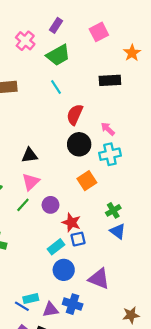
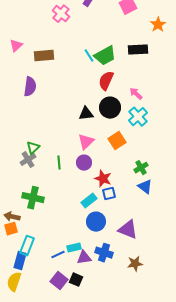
green trapezoid: (58, 55) -> (105, 56), moved
cyan cross: (110, 154) -> (138, 117), turned -30
black triangle: (30, 155) -> (86, 114), moved
pink triangle: (31, 182) -> (86, 142), moved
green line: (23, 205) -> (59, 163), turned -48
cyan rectangle: (31, 299) -> (74, 248), moved
blue line: (22, 306) -> (58, 255), turned -56
brown star: (131, 315) -> (135, 264), moved

